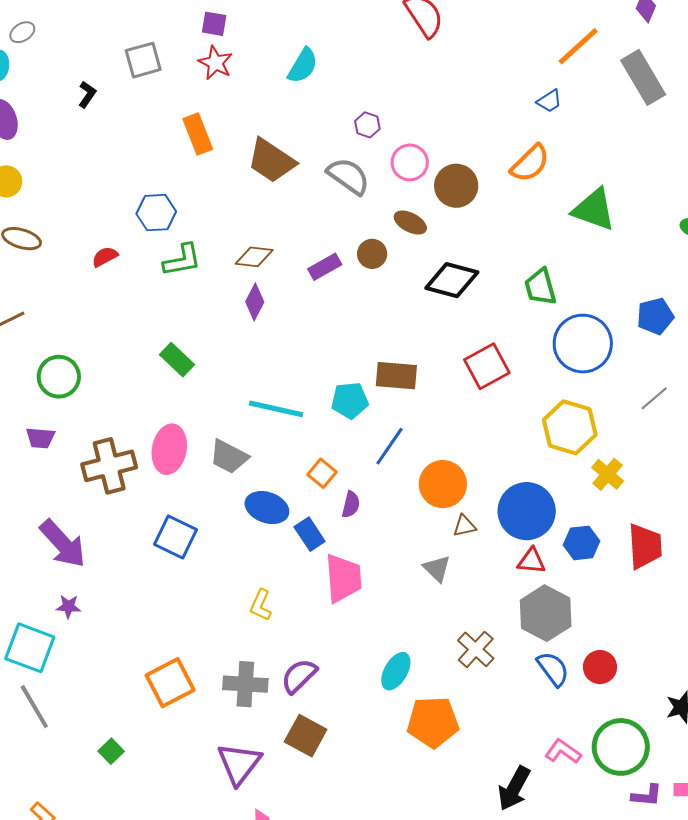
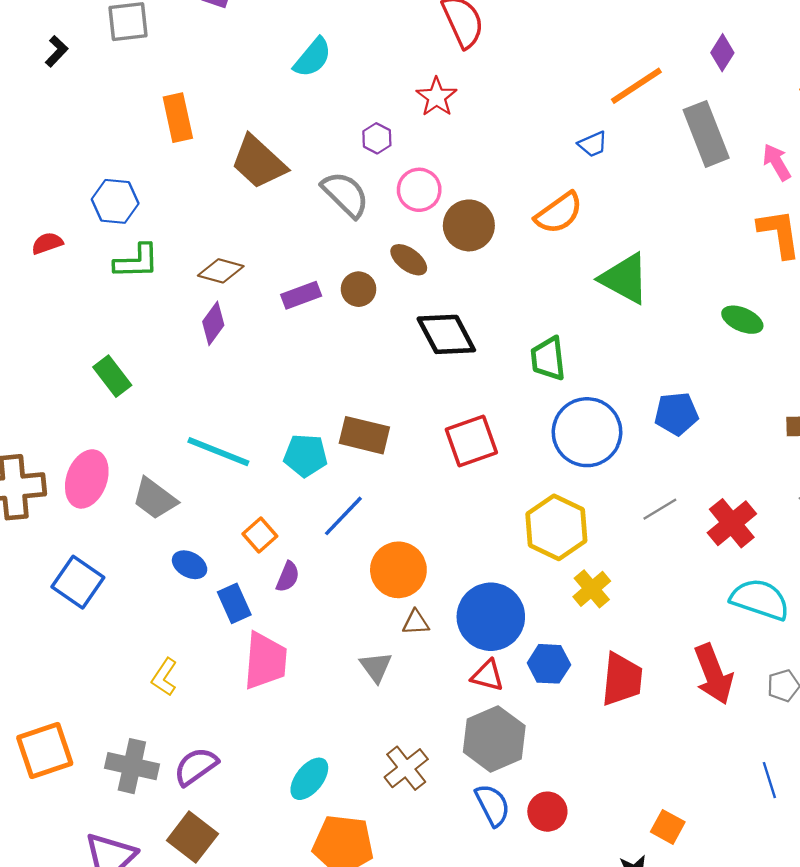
red star: (215, 63) -> (437, 97), moved
black diamond: (452, 280) -> (446, 334), turned 38
blue ellipse: (267, 508) -> (190, 565), size x0.7

